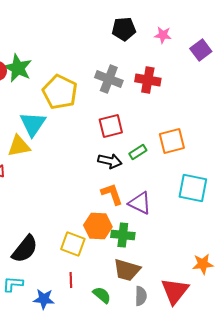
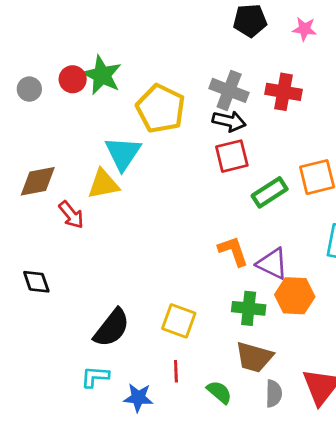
green rectangle: (138, 152) -> (270, 192), size x1.4
black arrow: (110, 161) -> (229, 121), moved
orange hexagon: (98, 226) -> (295, 296), moved

